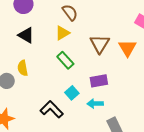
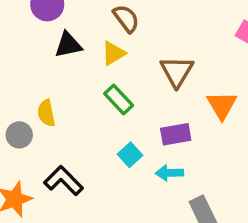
black triangle: (26, 35) -> (68, 45), moved, turned -42
orange triangle: (127, 48) -> (222, 105), moved
black L-shape: (52, 109) -> (64, 181), moved

